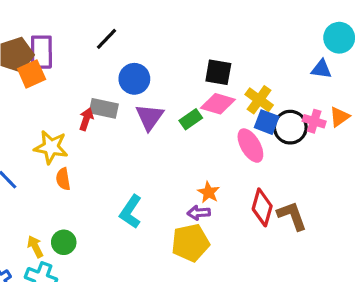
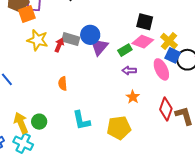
blue circle: (134, 79) -> (90, 35), moved
yellow star: (51, 147) -> (38, 40), moved
orange semicircle: (63, 179) -> (63, 84), moved
cyan L-shape: (131, 212) -> (81, 120), moved, turned -50
purple arrow: (199, 213) -> (129, 70), moved
yellow arrow: (35, 247) -> (21, 123), size x1.5

